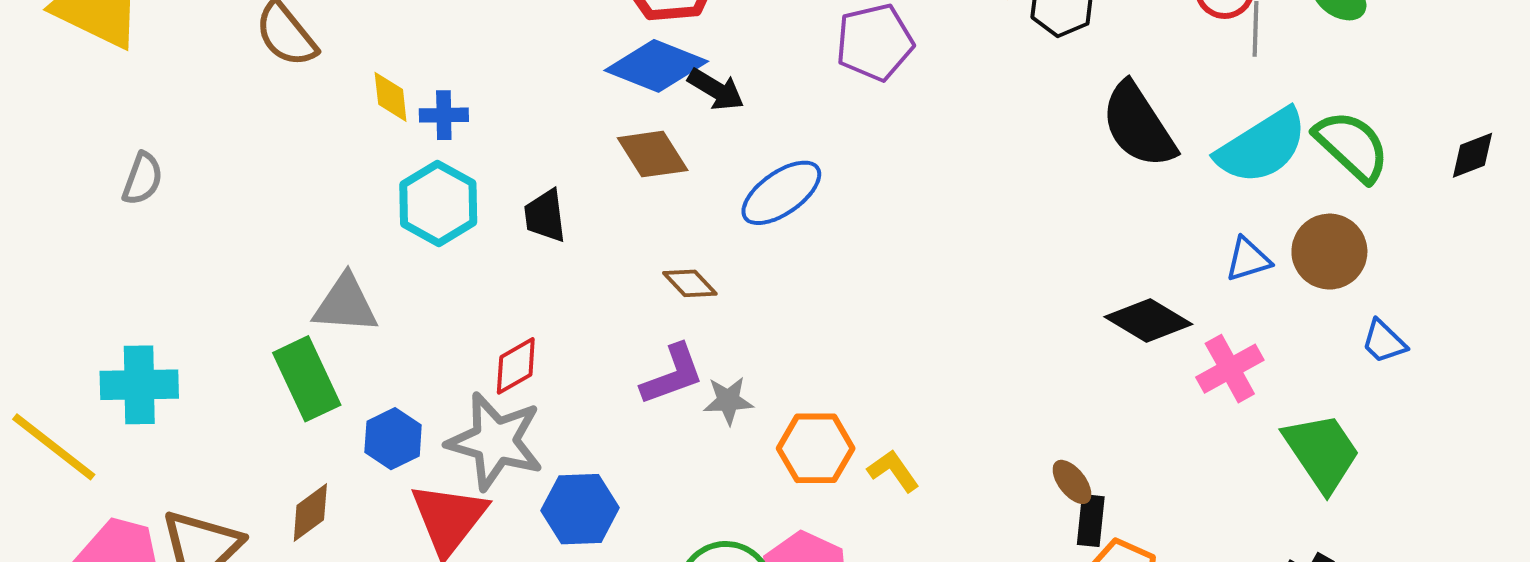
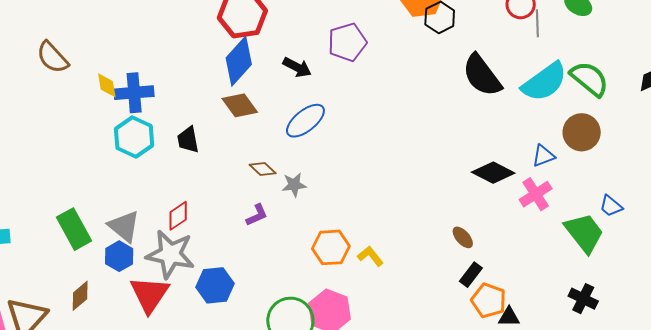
blue diamond: (656, 66) -> (239, 61), turned -66
black arrow: (716, 90) -> (297, 67), moved
blue cross: (444, 115) -> (134, 93), size x1.6
blue triangle: (1248, 259) -> (543, 156), moved
gray triangle: (345, 304) -> (124, 226), moved, turned 39
blue trapezoid: (1384, 342) -> (611, 206), moved
purple L-shape: (672, 375) -> (257, 215), size x0.7
gray star: (728, 401) -> (294, 185), moved
brown ellipse: (1072, 482) -> (463, 237), moved
black rectangle: (1091, 521) -> (471, 275), turned 35

